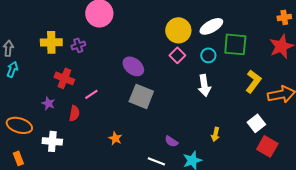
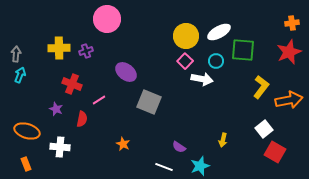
purple ellipse: (133, 66) -> (126, 72), moved
white arrow: (204, 85) -> (202, 79), moved, turned -70

